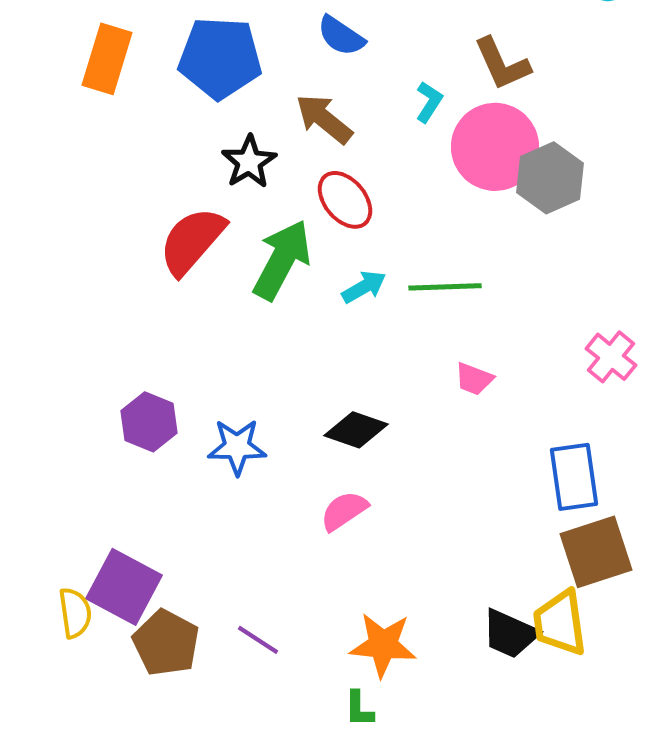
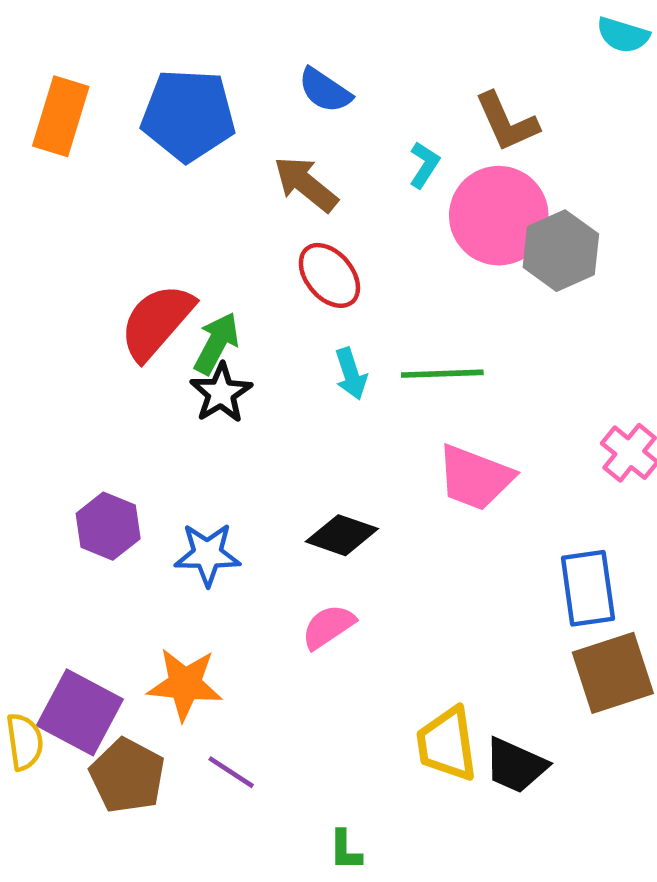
black star: (249, 162) -> (221, 393), moved
green arrow: (282, 260) -> (217, 343), moved, size x0.7
cyan arrow: (364, 287) -> (351, 374), turned 102
pink trapezoid: (474, 379) -> (475, 478), size x1.8
yellow trapezoid: (560, 623) -> (447, 744), moved
orange star: (383, 645) -> (185, 684), moved

